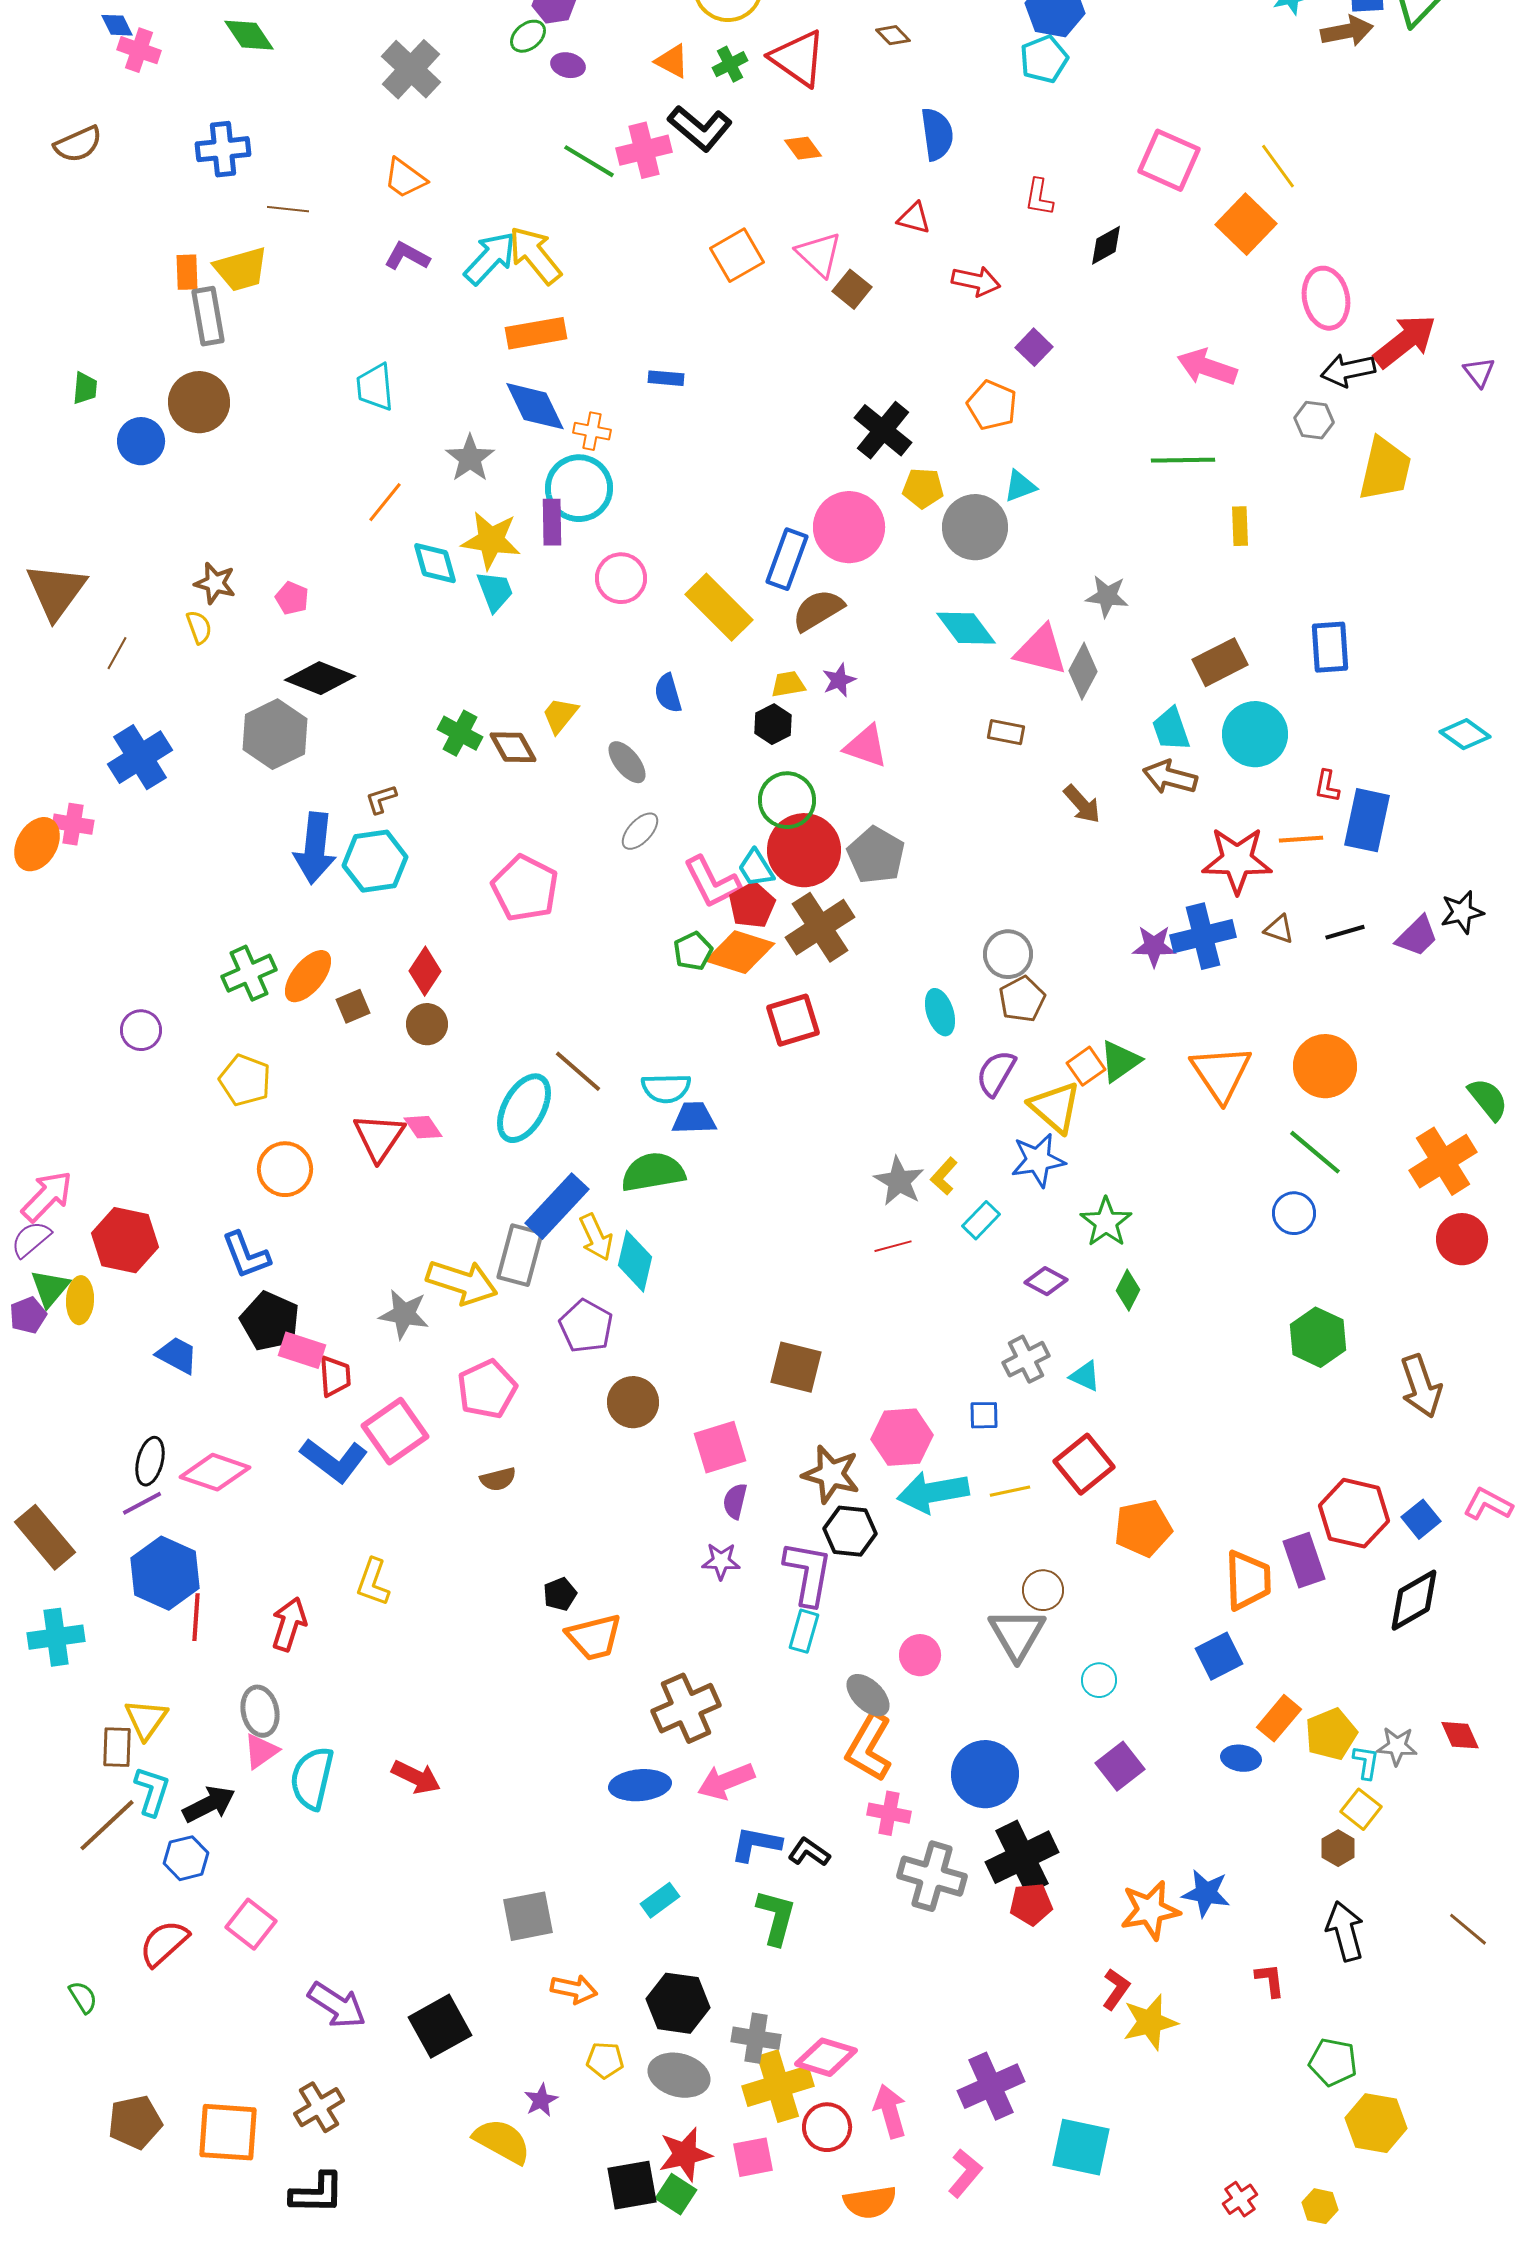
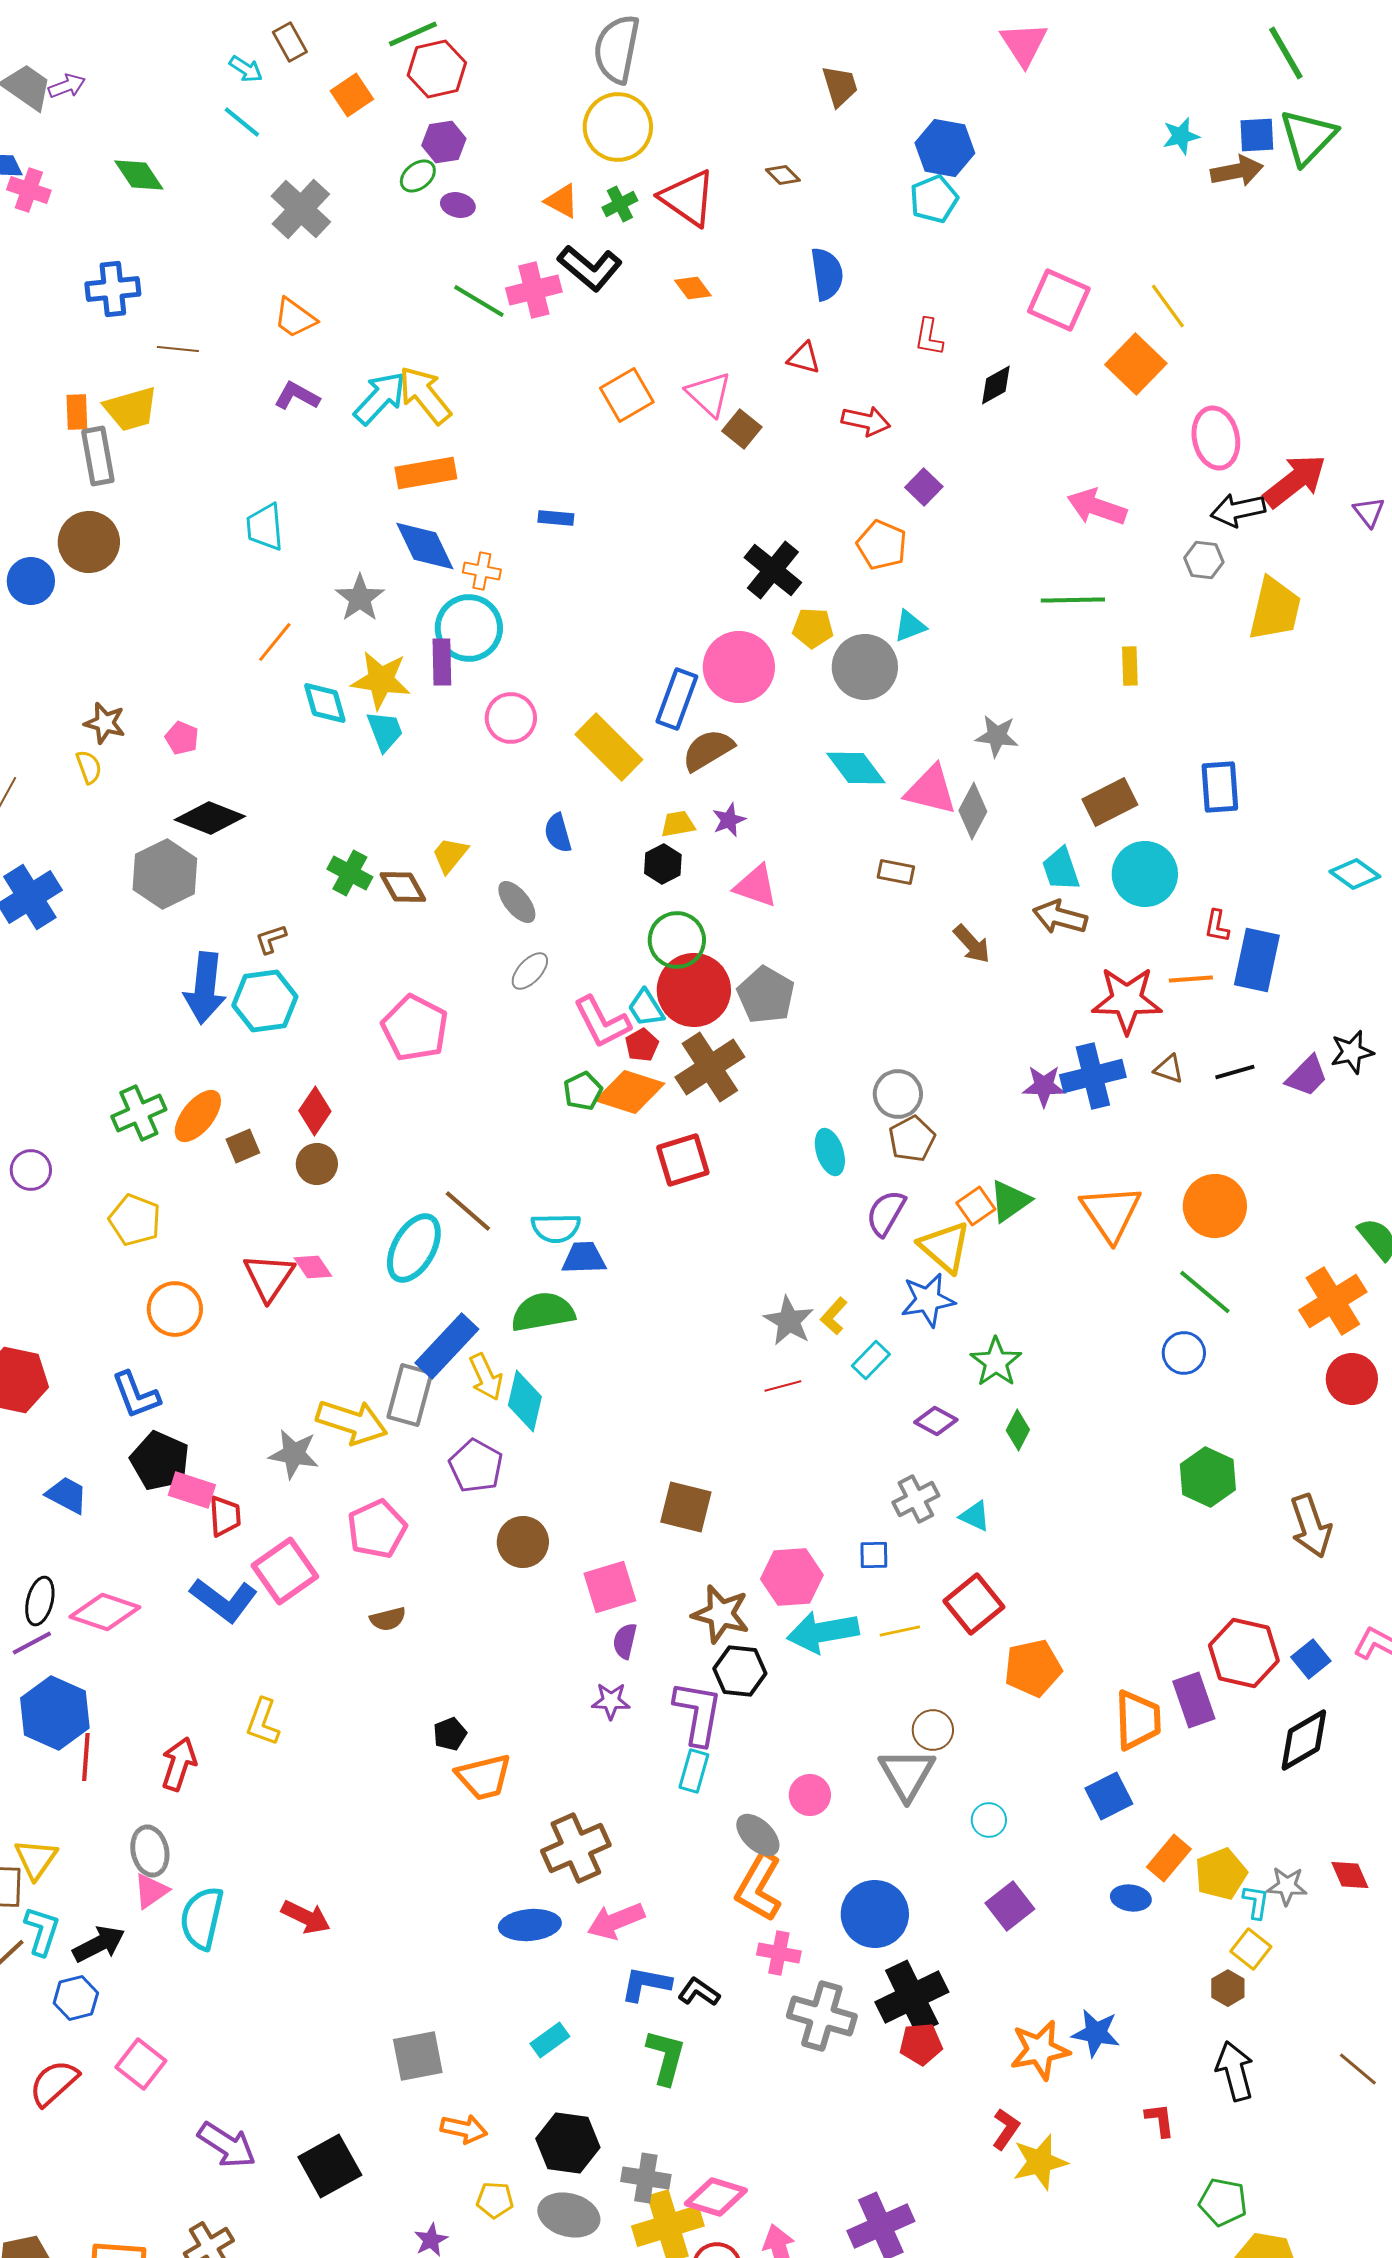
red pentagon: (752, 905) -> (642, 1045), size x0.7

